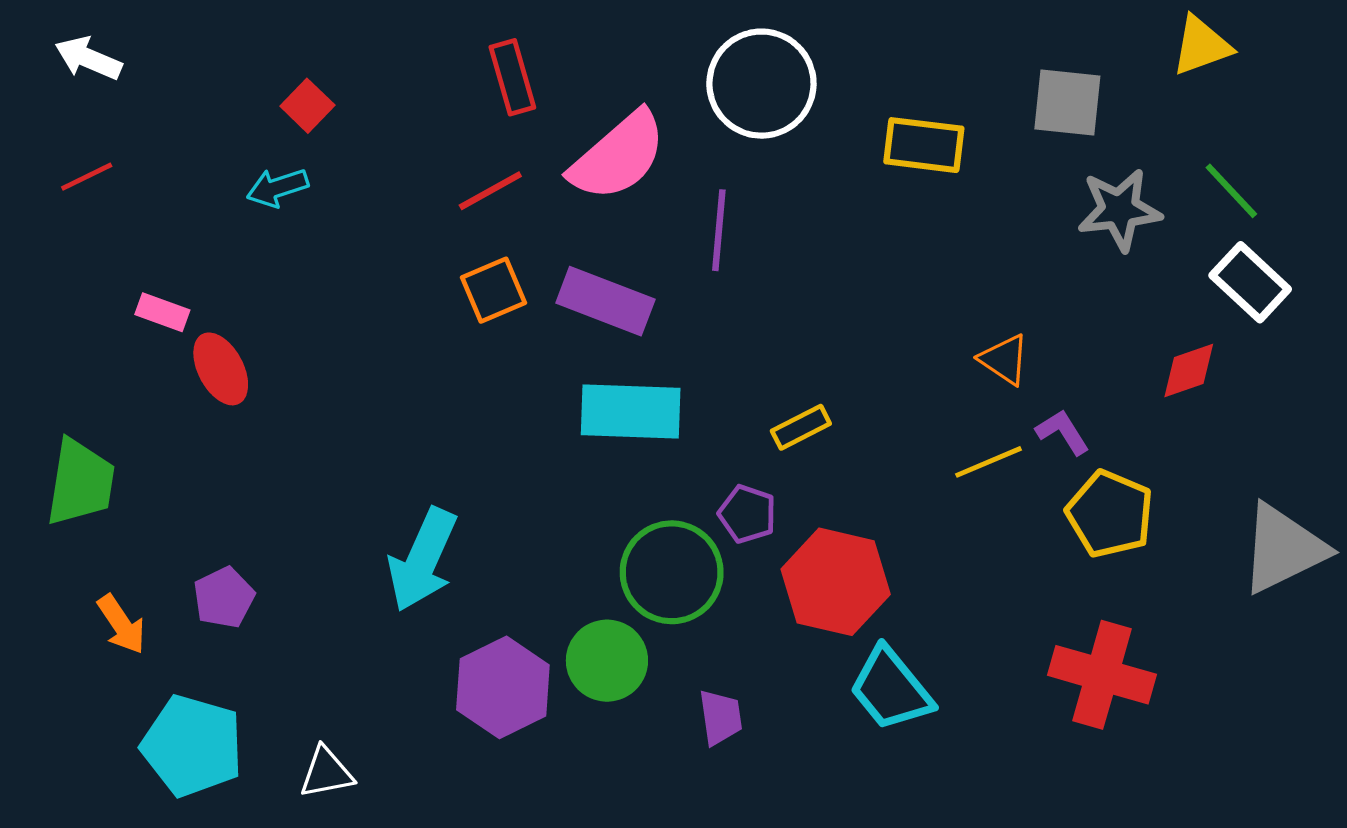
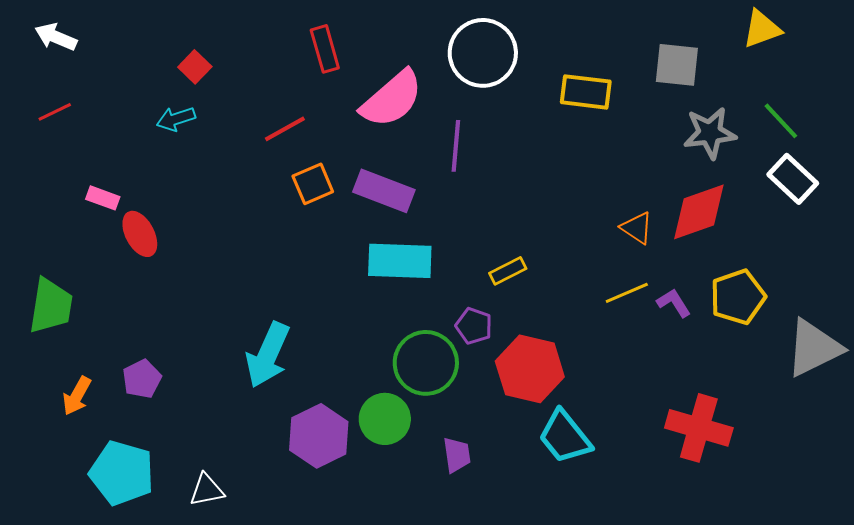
red line: (490, 191) -> (285, 129), moved
red diamond: (1189, 371) -> (699, 212), moved, size x1.6
purple L-shape: (1063, 432) -> (674, 303), moved
yellow pentagon: (1110, 514) -> (738, 297), moved, turned 30
orange arrow: (121, 624) -> (77, 396), turned 63

